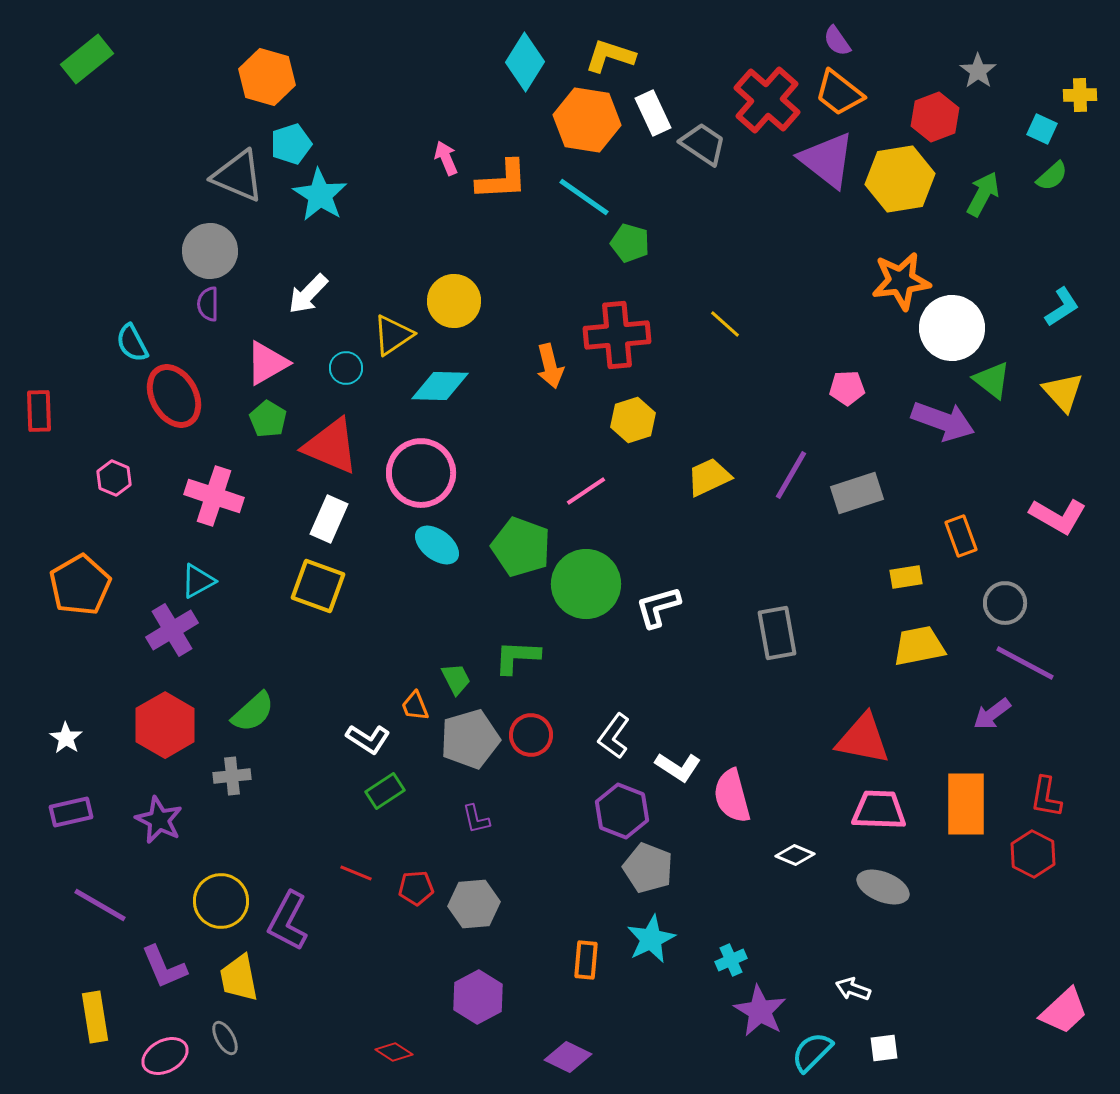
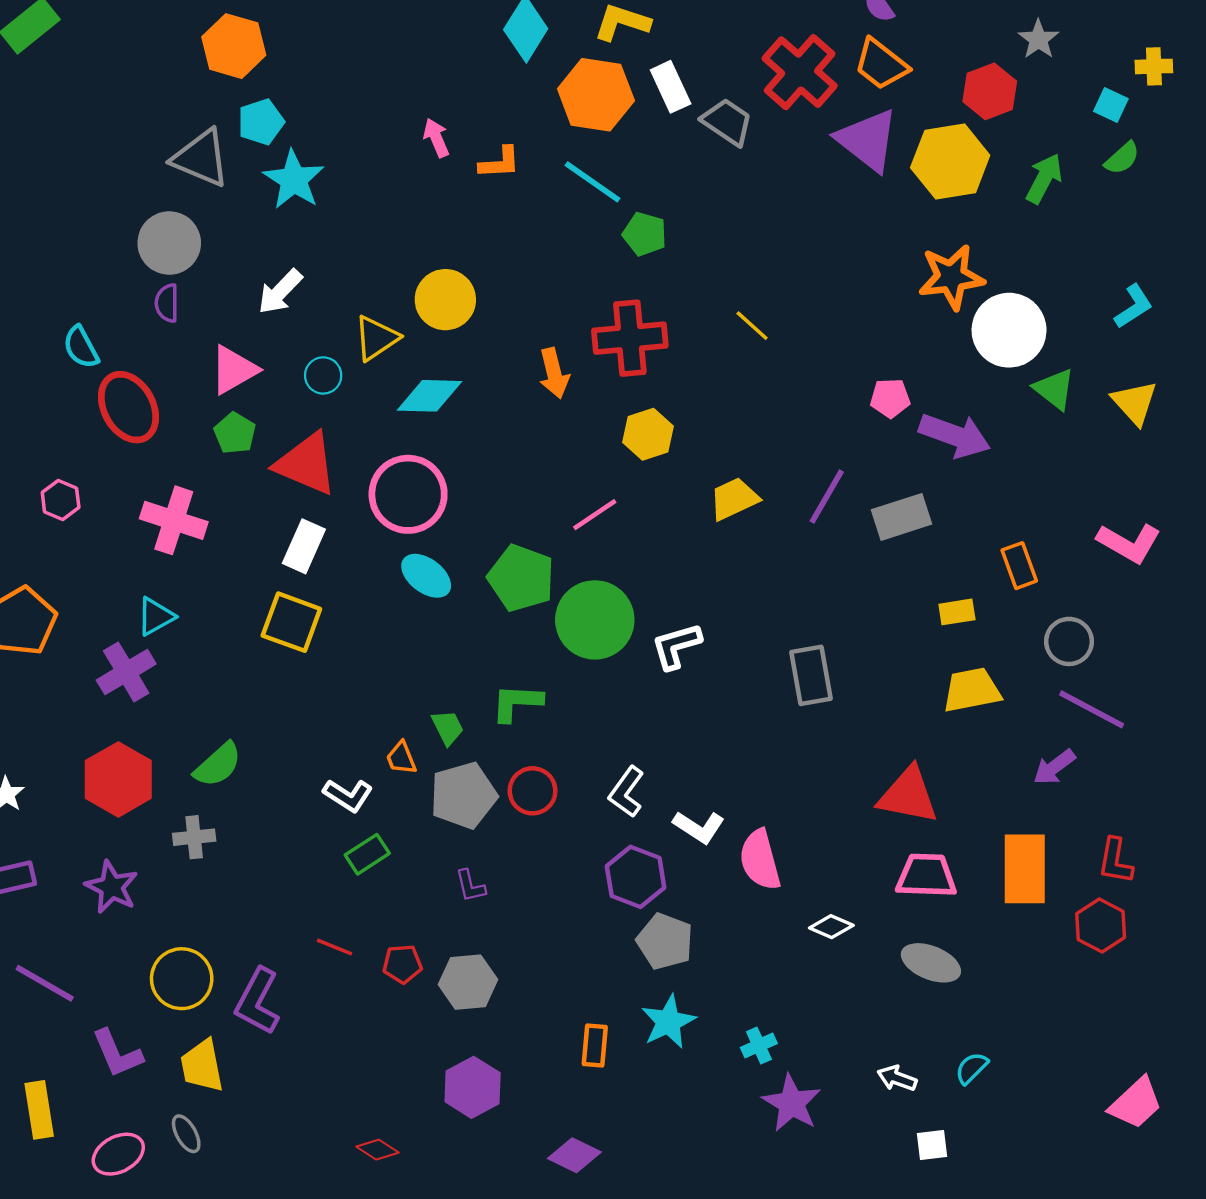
orange L-shape: (502, 180) -> (500, 163), size x0.7
purple arrow: (943, 421) -> (955, 435), moved
cyan semicircle: (812, 1052) -> (972, 1068), moved, size x0.7

